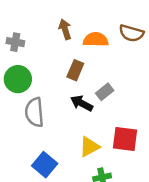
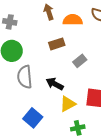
brown rectangle: (75, 70) -> (57, 44), turned 49
black arrow: (82, 103) -> (55, 84), moved

